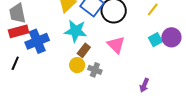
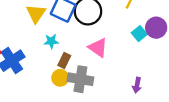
cyan star: (76, 31) -> (51, 41), size x0.6
gray cross: (95, 70) -> (80, 79), size x1.6

